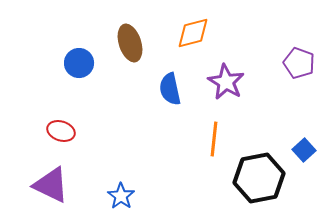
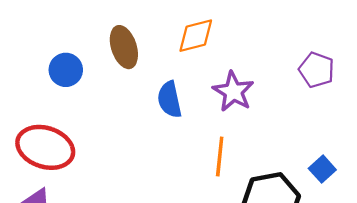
red ellipse: (61, 131) -> (45, 147), size x1.8

